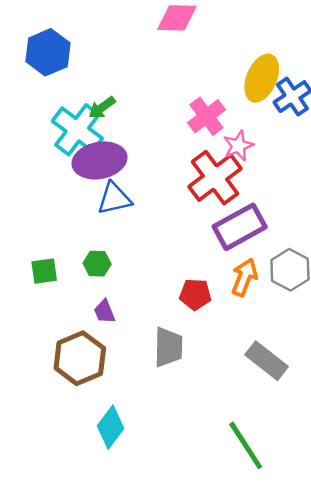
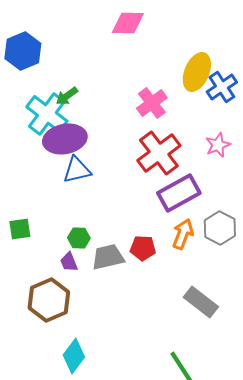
pink star: (238, 146) -> (218, 145), moved
green hexagon: (97, 264) -> (79, 238), moved
gray trapezoid: (168, 347) -> (108, 257), moved, turned -104

